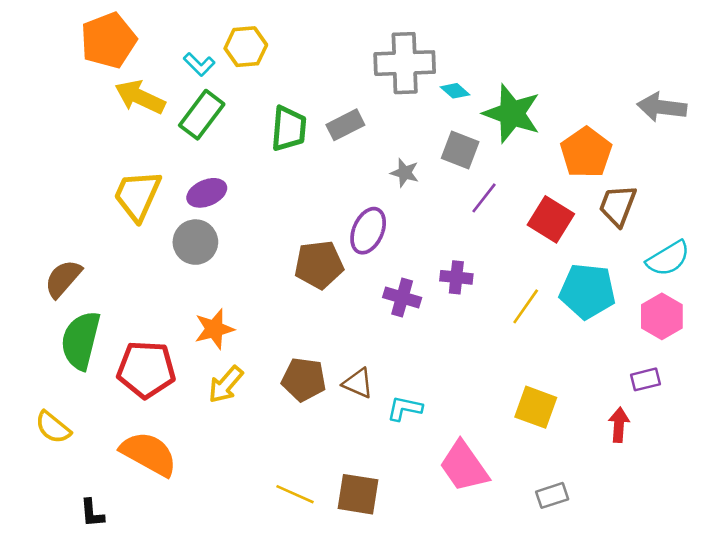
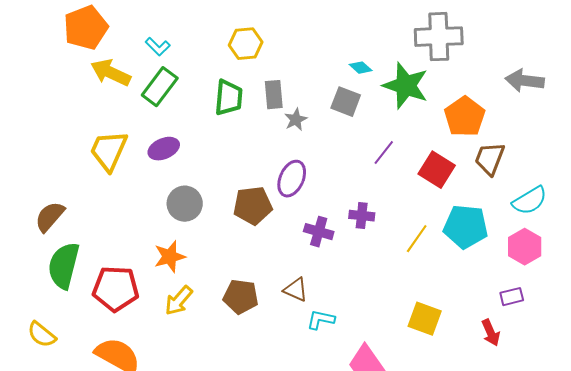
yellow hexagon: (246, 47) -> (246, 44), moved
gray cross: (405, 63) -> (439, 37), moved
gray rectangle: (345, 125) -> (274, 95), turned -68
gray square: (460, 150) -> (346, 102), moved
gray star: (405, 173) -> (296, 120), moved, turned 30
gray circle: (195, 242) -> (185, 204), moved
brown triangle: (358, 383) -> (296, 290), moved
red arrow: (619, 425) -> (491, 333), turned 152

